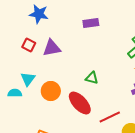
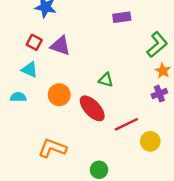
purple rectangle: (91, 23) -> (122, 17), moved
purple triangle: (52, 48) -> (60, 46), turned 30
cyan triangle: (28, 79) -> (30, 70), moved, turned -42

